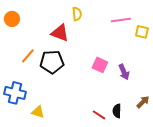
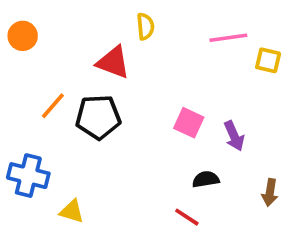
brown arrow: (143, 102) -> (270, 193), turned 144
black semicircle: (117, 111) -> (206, 179), moved, turned 80

